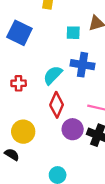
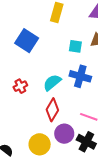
red cross: (19, 83) -> (20, 86), turned -32
yellow circle: (23, 132) -> (40, 144), moved

